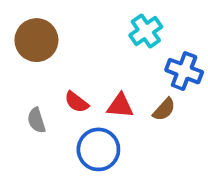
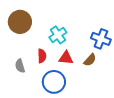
cyan cross: (146, 31) -> (58, 35), moved
red semicircle: (77, 102) -> (42, 56), turned -128

